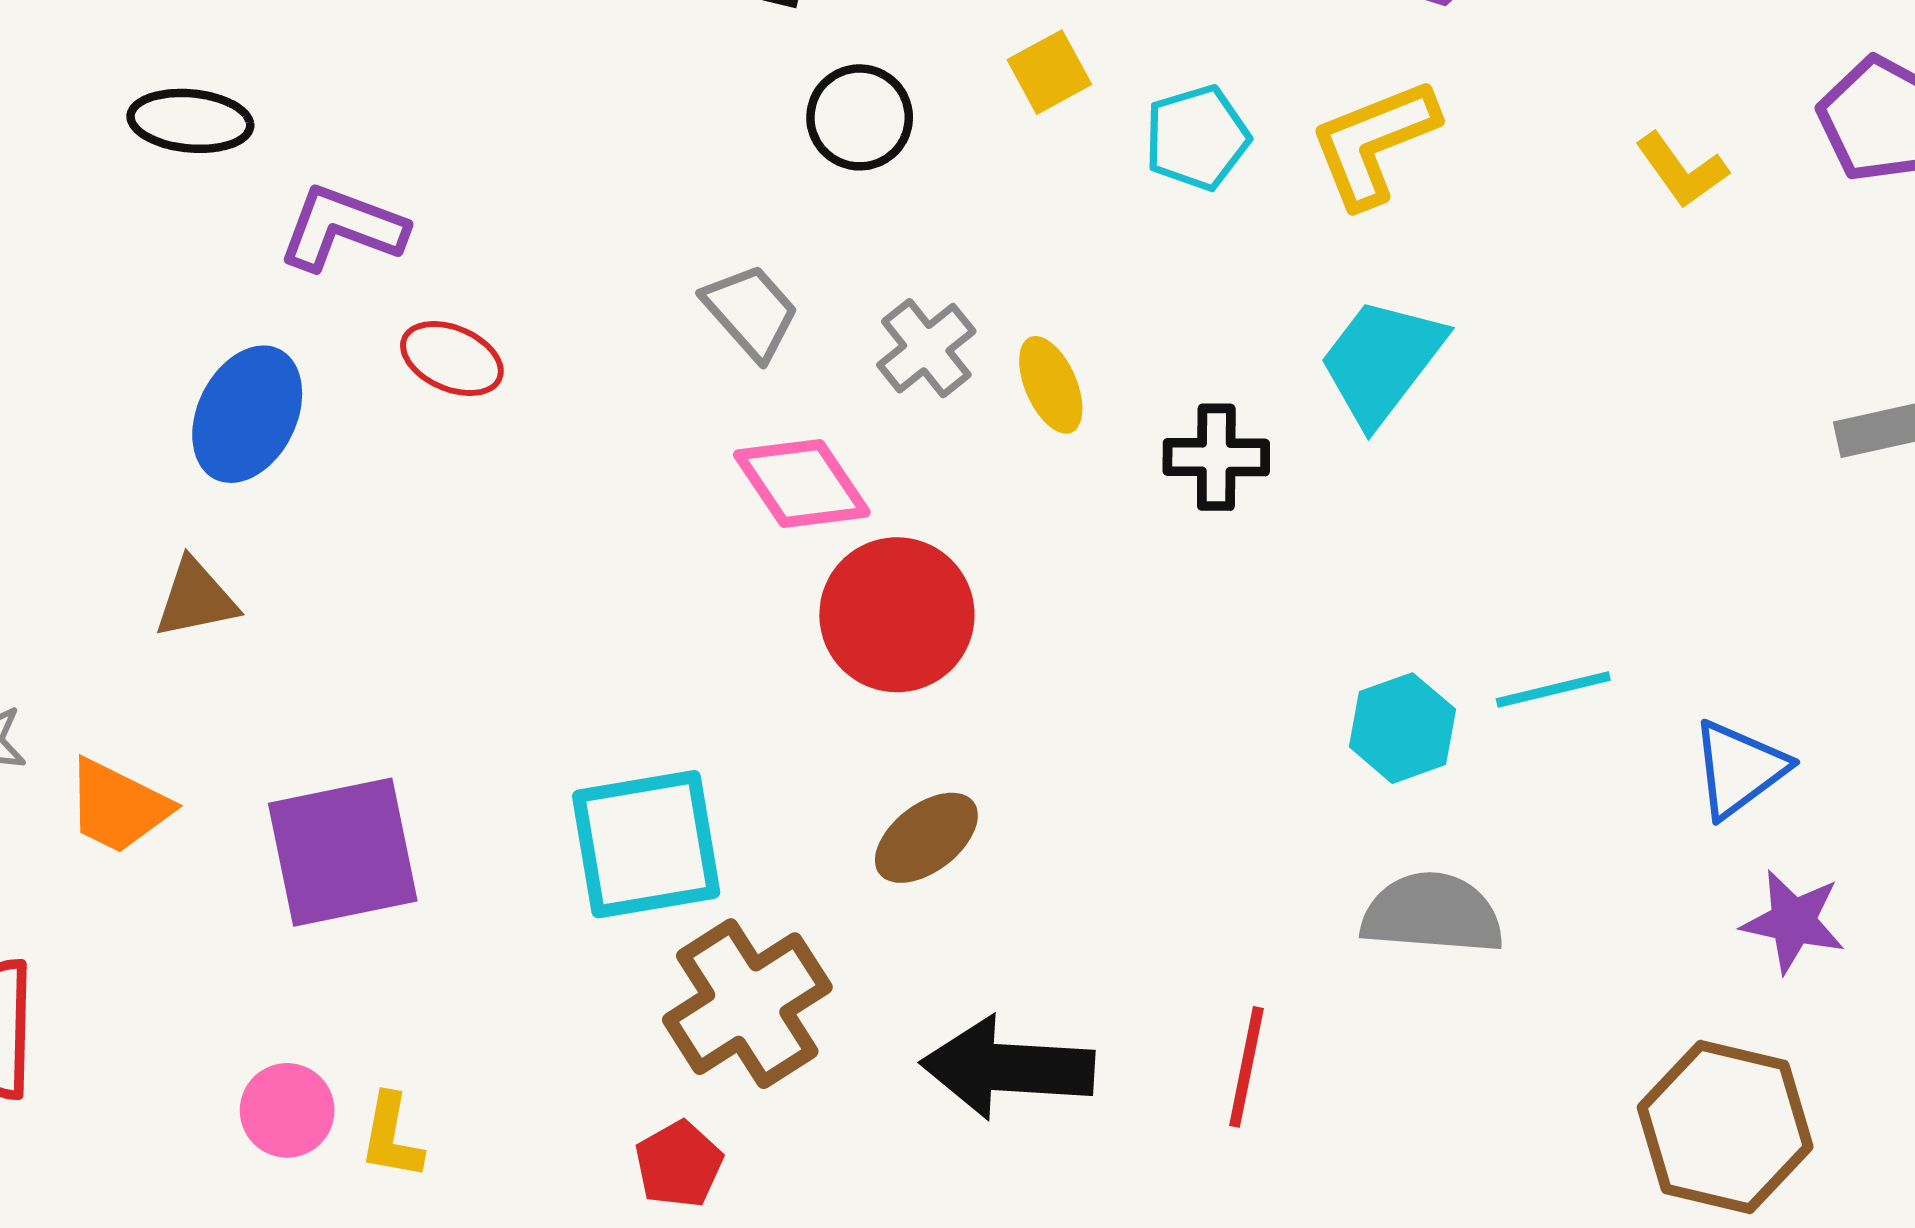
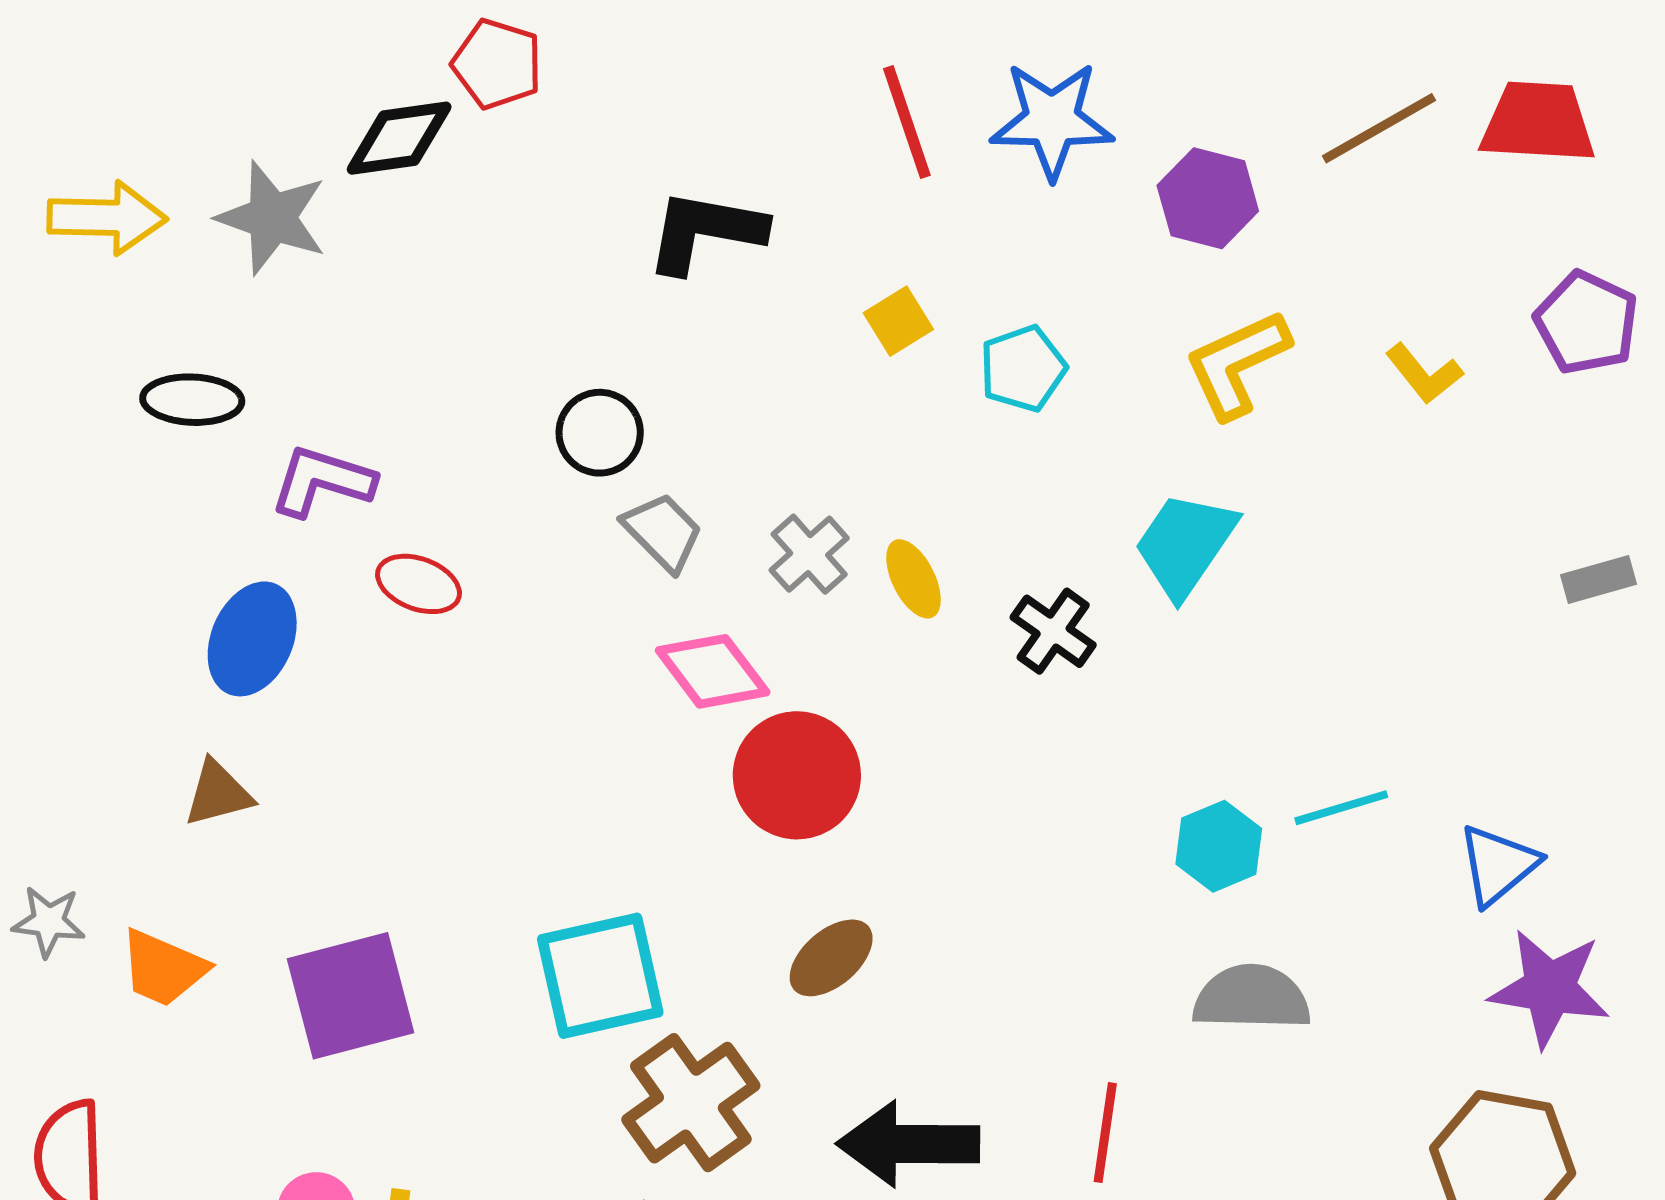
black circle: (860, 117) -> (600, 433), moved
yellow L-shape: (1374, 143) -> (1237, 364), moved
black cross: (1216, 457) -> (1053, 631), turned 38
purple star: (1793, 921) -> (1550, 988), size x1.4

